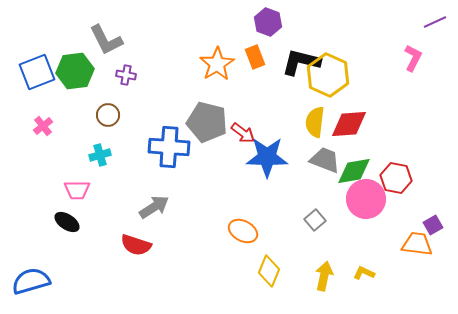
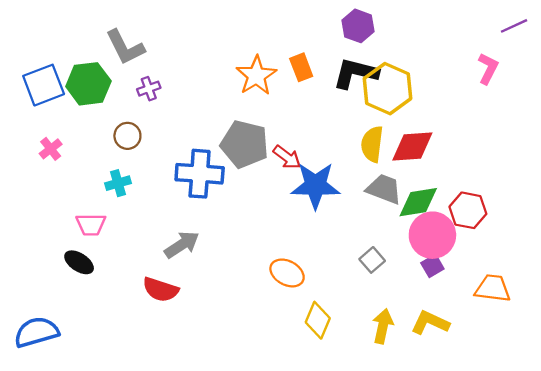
purple hexagon: (268, 22) -> (358, 26), moved
purple cross: (126, 75) -> (149, 89), turned -30
purple square: (433, 225) -> (432, 266), moved
yellow L-shape: (364, 273) -> (430, 323), size x1.5

